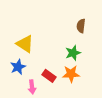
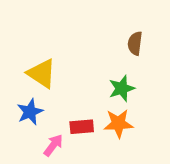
red rectangle: (49, 76) -> (82, 127), turned -40
pink arrow: (32, 87) -> (53, 145), turned -136

